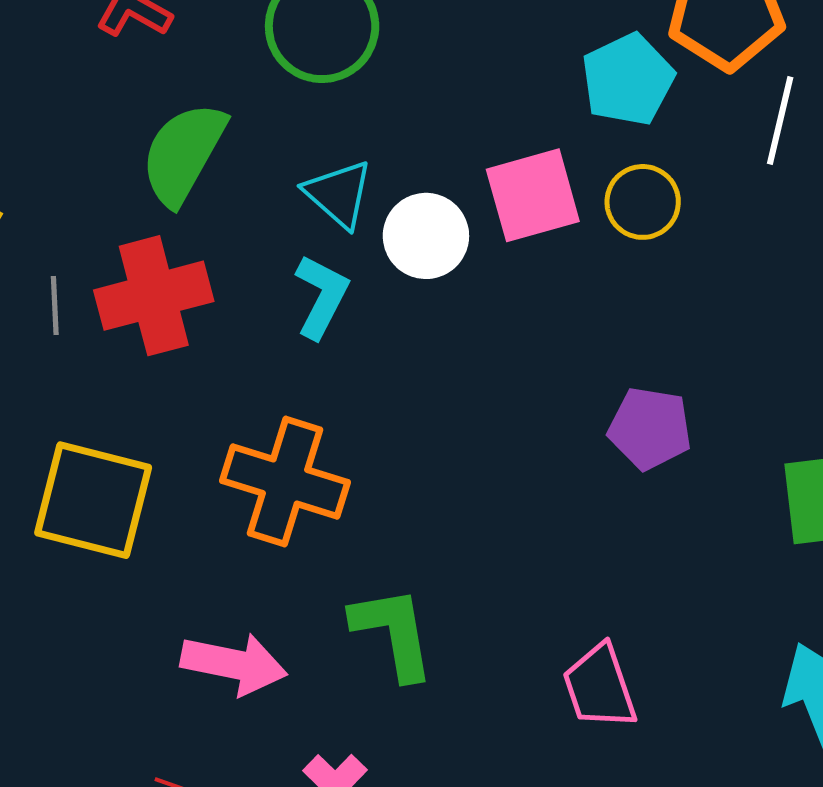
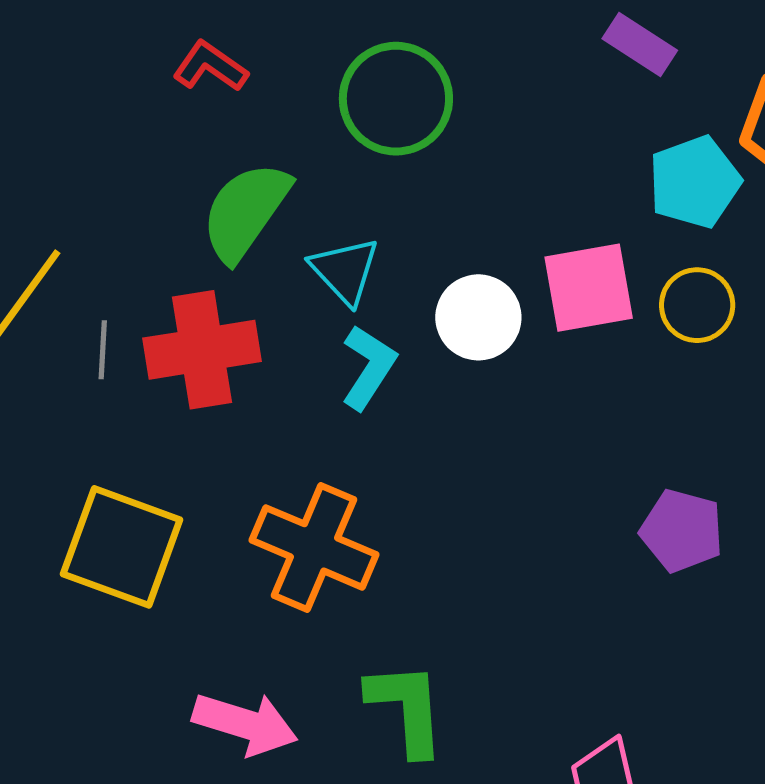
cyan triangle: (339, 194) -> (345, 271), moved

